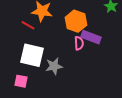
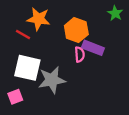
gray star: (54, 66) -> (52, 80), size x1.4
pink square: (21, 81) -> (15, 97), turned -32

